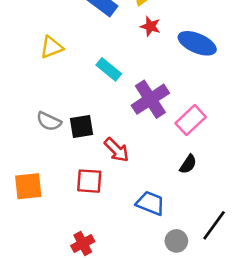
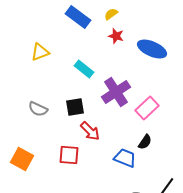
black square: (81, 127) -> (75, 107), moved
orange square: (28, 186) -> (22, 159), turned 35
blue trapezoid: (150, 203) -> (125, 158), moved

